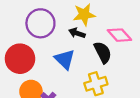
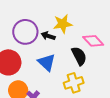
black arrow: (77, 33) -> (48, 36), moved

